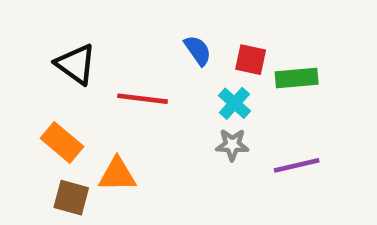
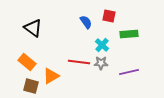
red square: (251, 60) -> (109, 16), moved
red line: (142, 99) -> (79, 62), moved
orange triangle: (117, 175) -> (51, 76), turned -30

